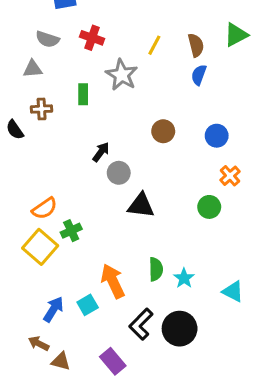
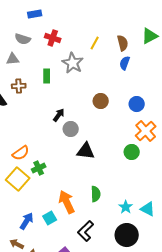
orange cross: (230, 176) -> (146, 131), size x1.5
cyan star: (184, 278) -> (126, 207), moved
black circle: (180, 329) -> (127, 235), moved

